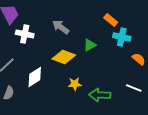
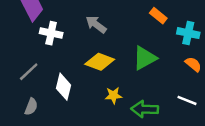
cyan cross: (122, 37) -> (188, 33), moved
green triangle: (90, 45) -> (145, 58), moved, size x1.5
white diamond: (35, 77) -> (64, 87), turned -45

